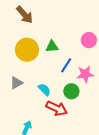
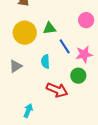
blue line: (66, 65) -> (65, 46), turned -63
cyan semicircle: (44, 90) -> (45, 62), moved, turned -136
green circle: (71, 91) -> (78, 76), moved

